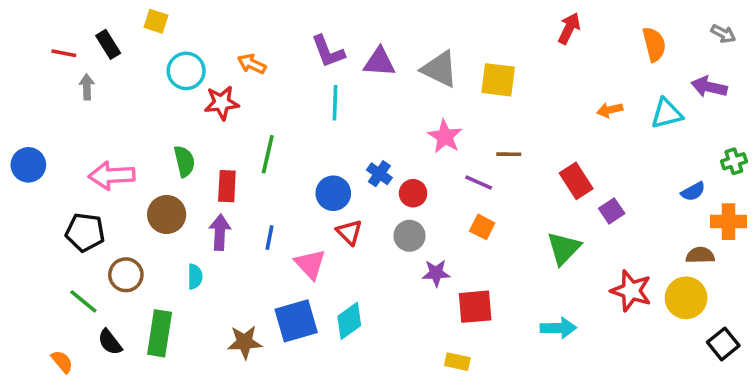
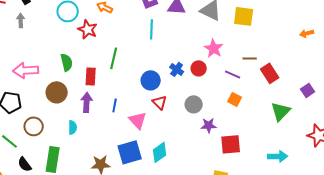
gray arrow: (87, 87) -> (21, 20), moved
red star: (222, 103) -> (88, 29), turned 30
red rectangle: (576, 181) -> (270, 73), moved
red circle: (413, 193) -> (199, 68), moved

